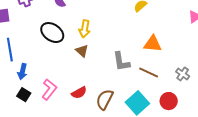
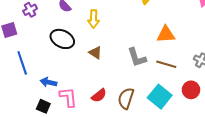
yellow arrow: (85, 29) -> (94, 19), moved
blue arrow: (22, 72) -> (48, 82), moved, turned 98
pink L-shape: (49, 89) -> (68, 97), turned -35

